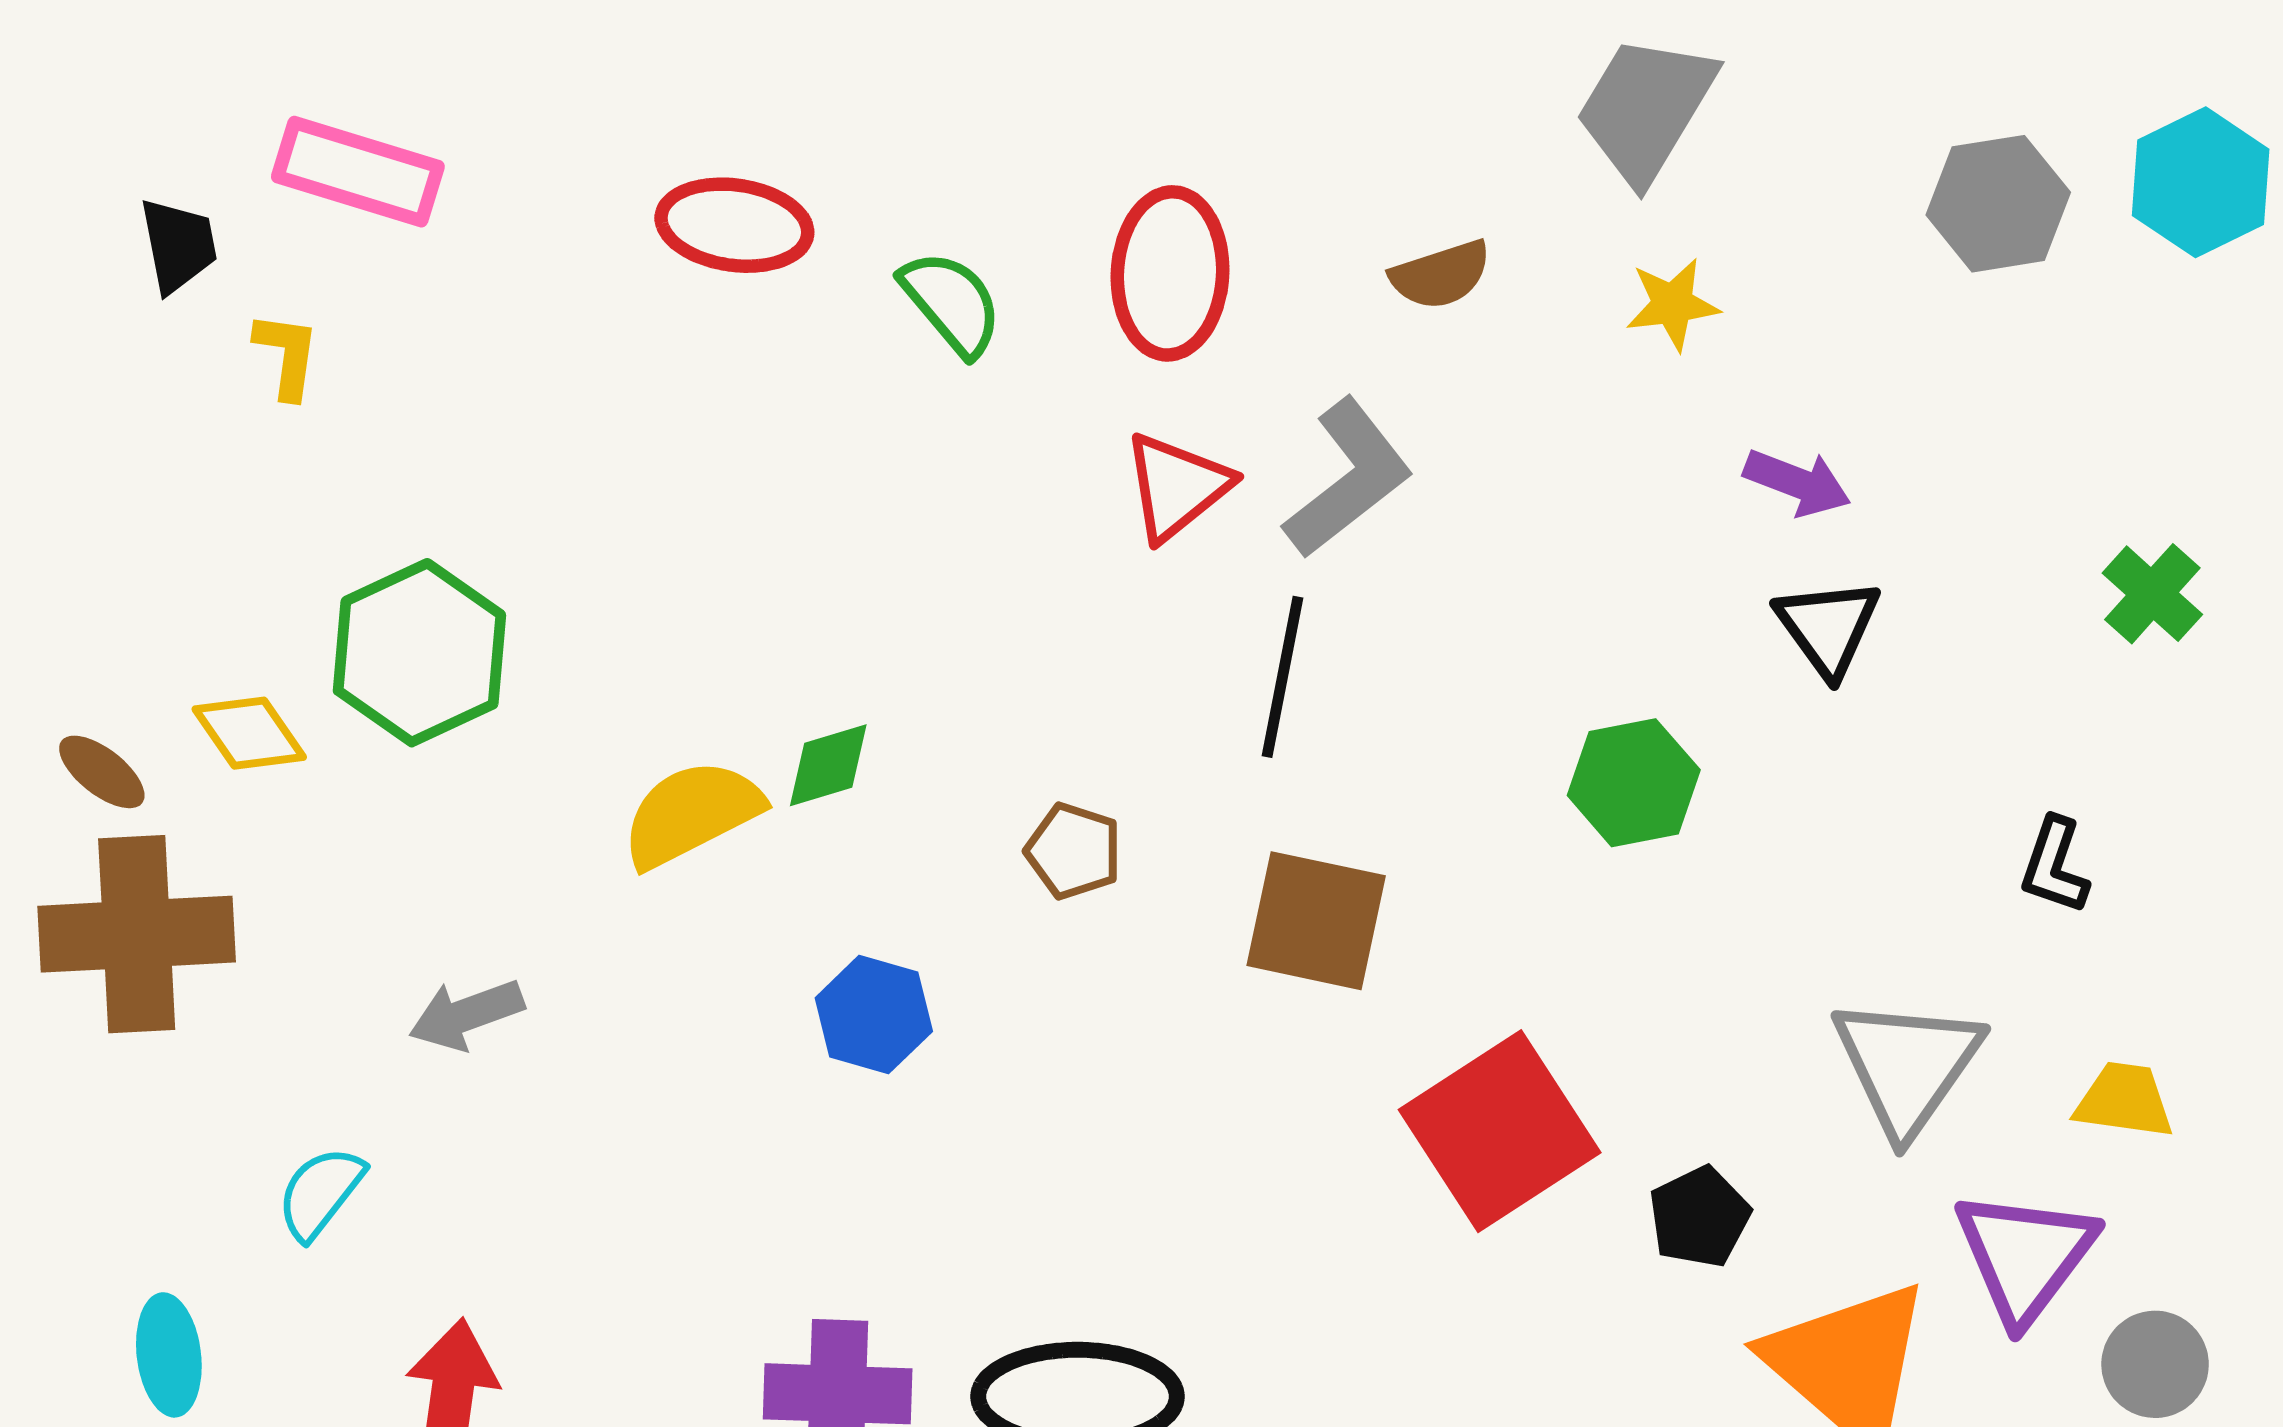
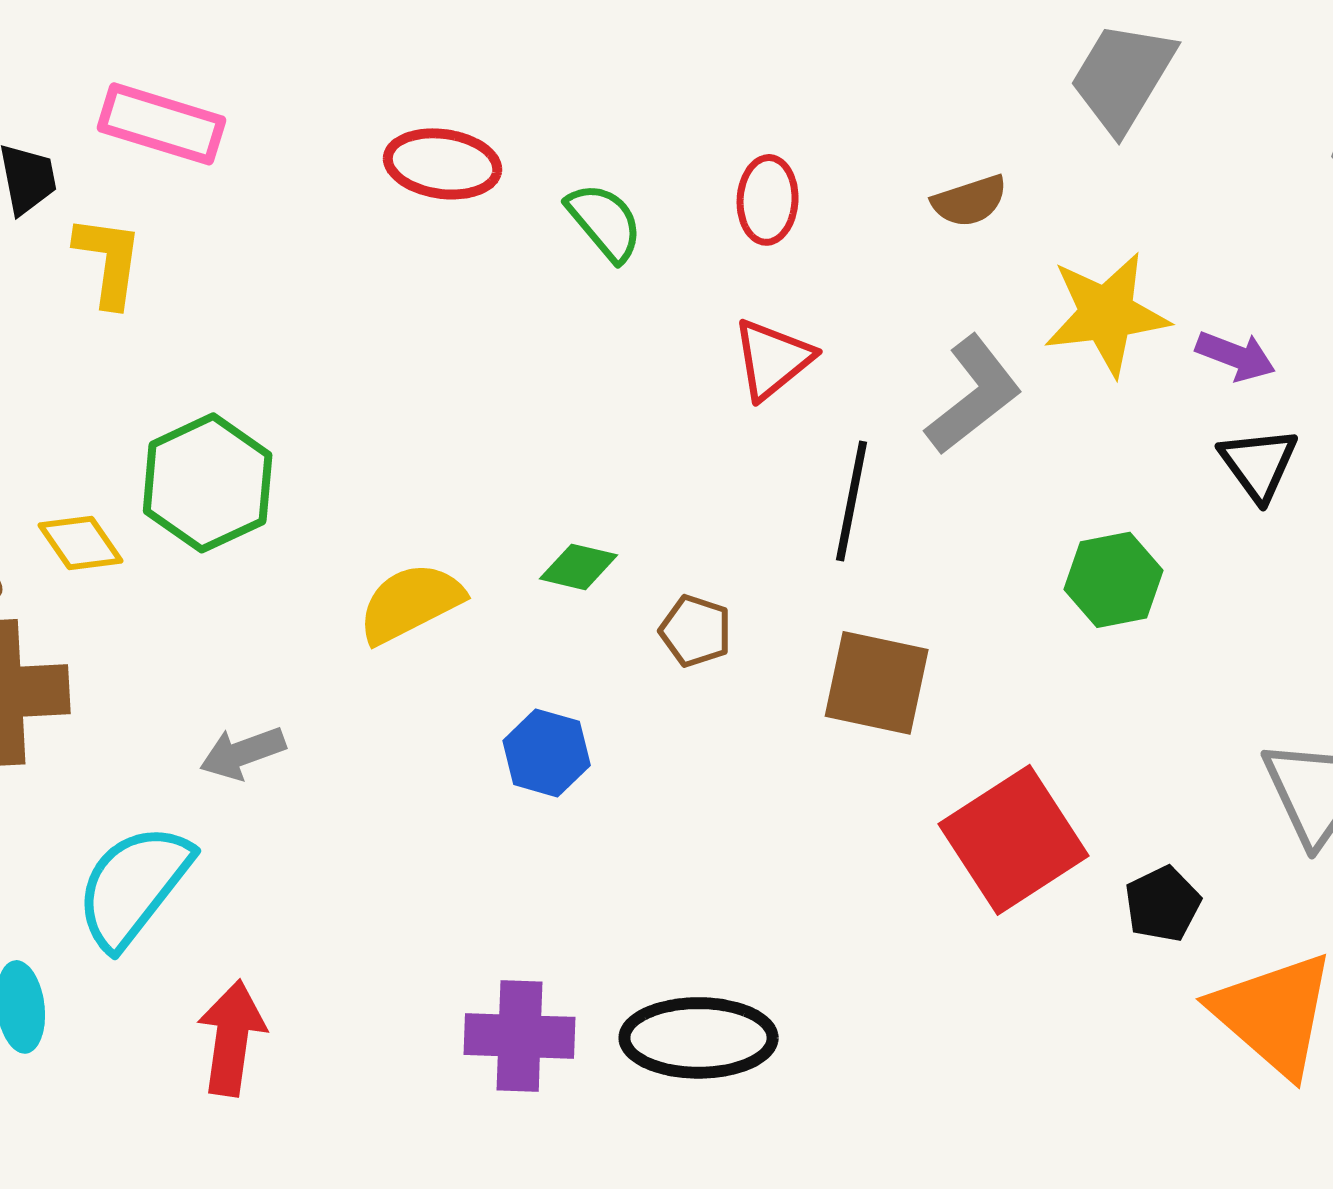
red ellipse: (1170, 273) -> (768, 200), size x0.7
yellow star: (1673, 304) -> (1107, 314), moved, size x1.8
yellow L-shape: (287, 355) -> (109, 261), size x1.4
gray L-shape: (1348, 478) -> (974, 395), moved
green diamond: (828, 765) -> (579, 567), moved, turned 30
cyan semicircle: (320, 1193) -> (134, 886), size x1.8

